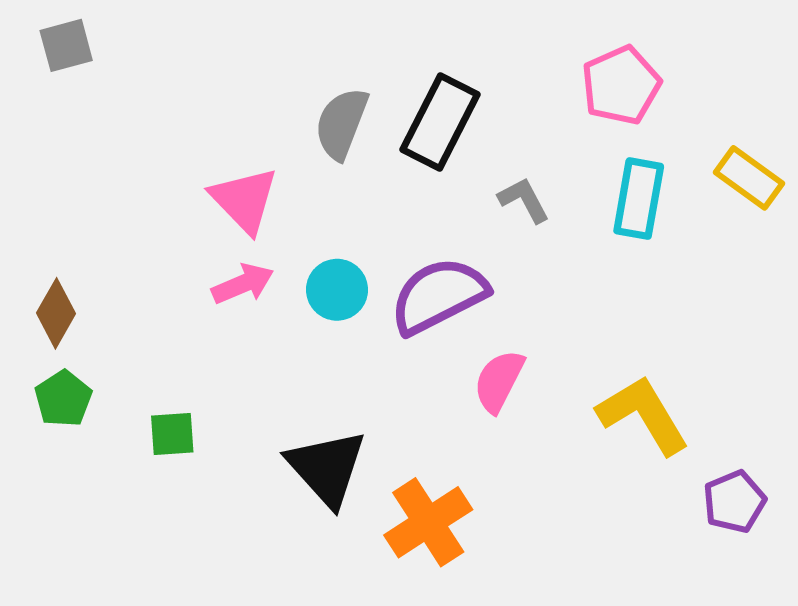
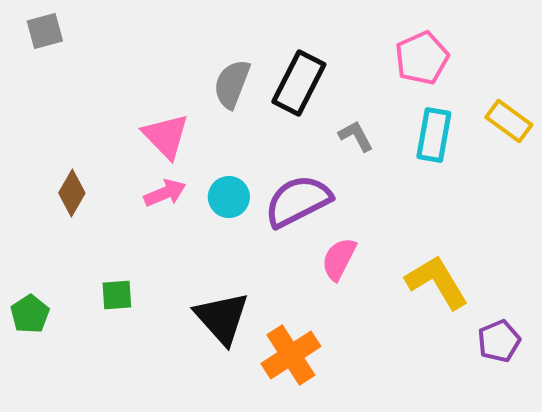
brown diamond: (56, 313) -> (72, 193), moved
green pentagon: (63, 399) -> (30, 314), moved

